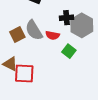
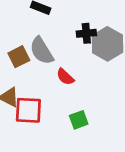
red semicircle: (52, 35) -> (65, 77), moved, turned 32
green square: (69, 51) -> (79, 120), moved, turned 32

